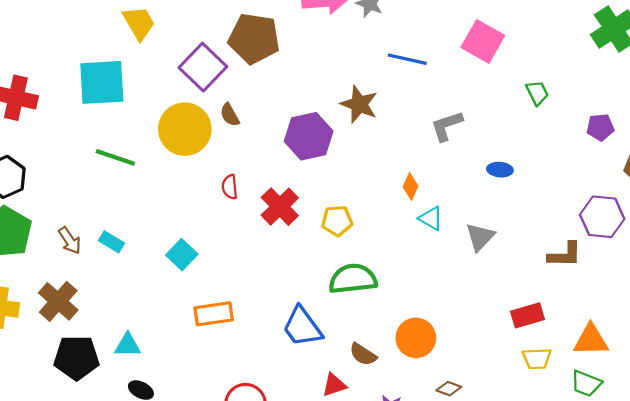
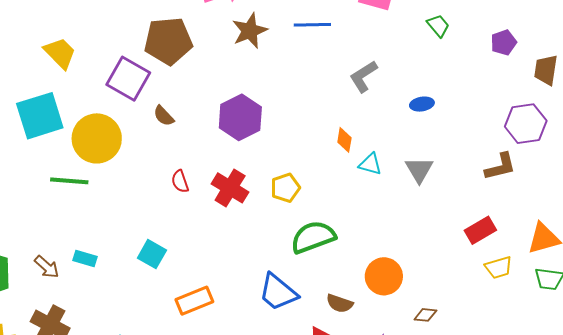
brown star: (359, 104) -> (250, 31), moved, turned -30
yellow circle: (185, 129) -> (97, 138), moved

